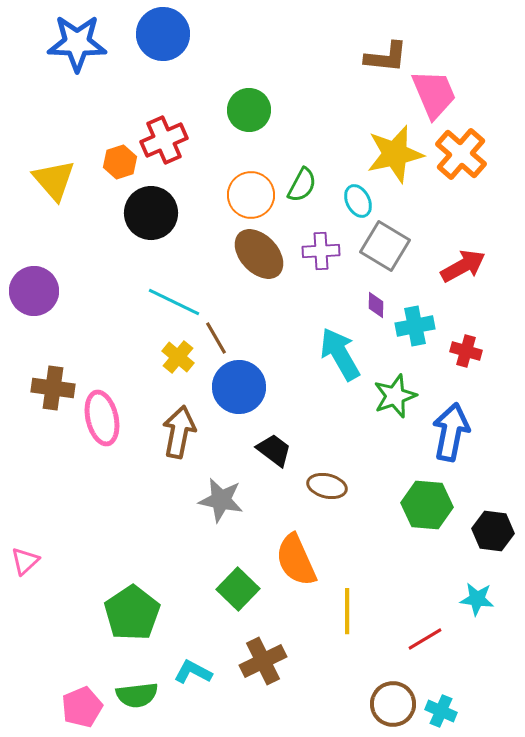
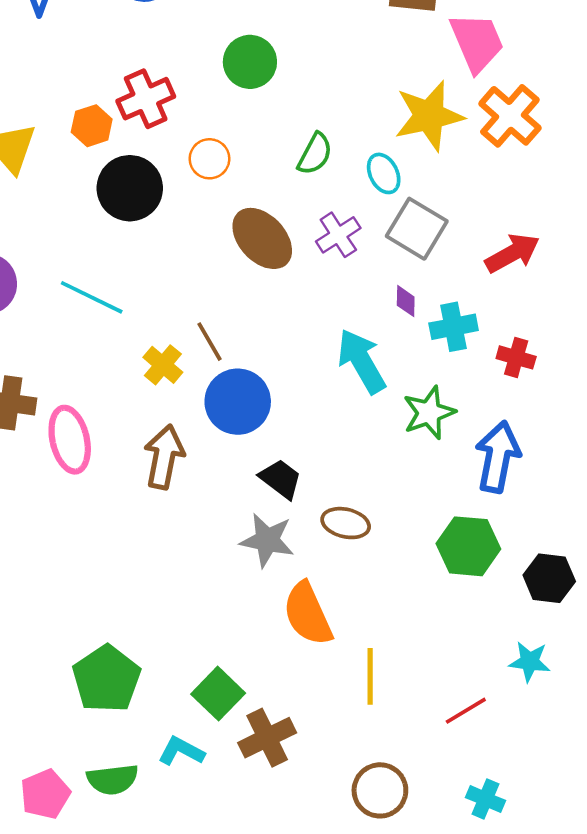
orange circle: (251, 195) -> (209, 159), moved, size x0.7
purple cross: (321, 251) -> (338, 235), turned -30
cyan line: (174, 302) -> (92, 297), moved
gray star: (221, 500) -> (267, 540), moved
green square: (238, 589) -> (218, 694), moved
brown circle: (393, 704) -> (380, 790), moved

